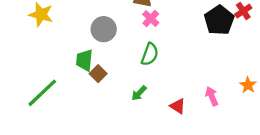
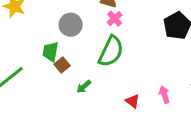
green semicircle: (150, 54) -> (111, 51), size x1.5
green arrow: (139, 93) -> (84, 87), moved

